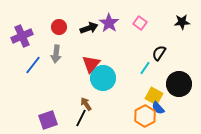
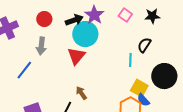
black star: (182, 22) -> (152, 16), moved
blue line: (33, 65) -> (24, 70), moved
cyan line: (145, 68) -> (130, 60), turned -32
cyan circle: (103, 78) -> (85, 34), moved
brown arrow: (86, 104) -> (81, 93), moved

